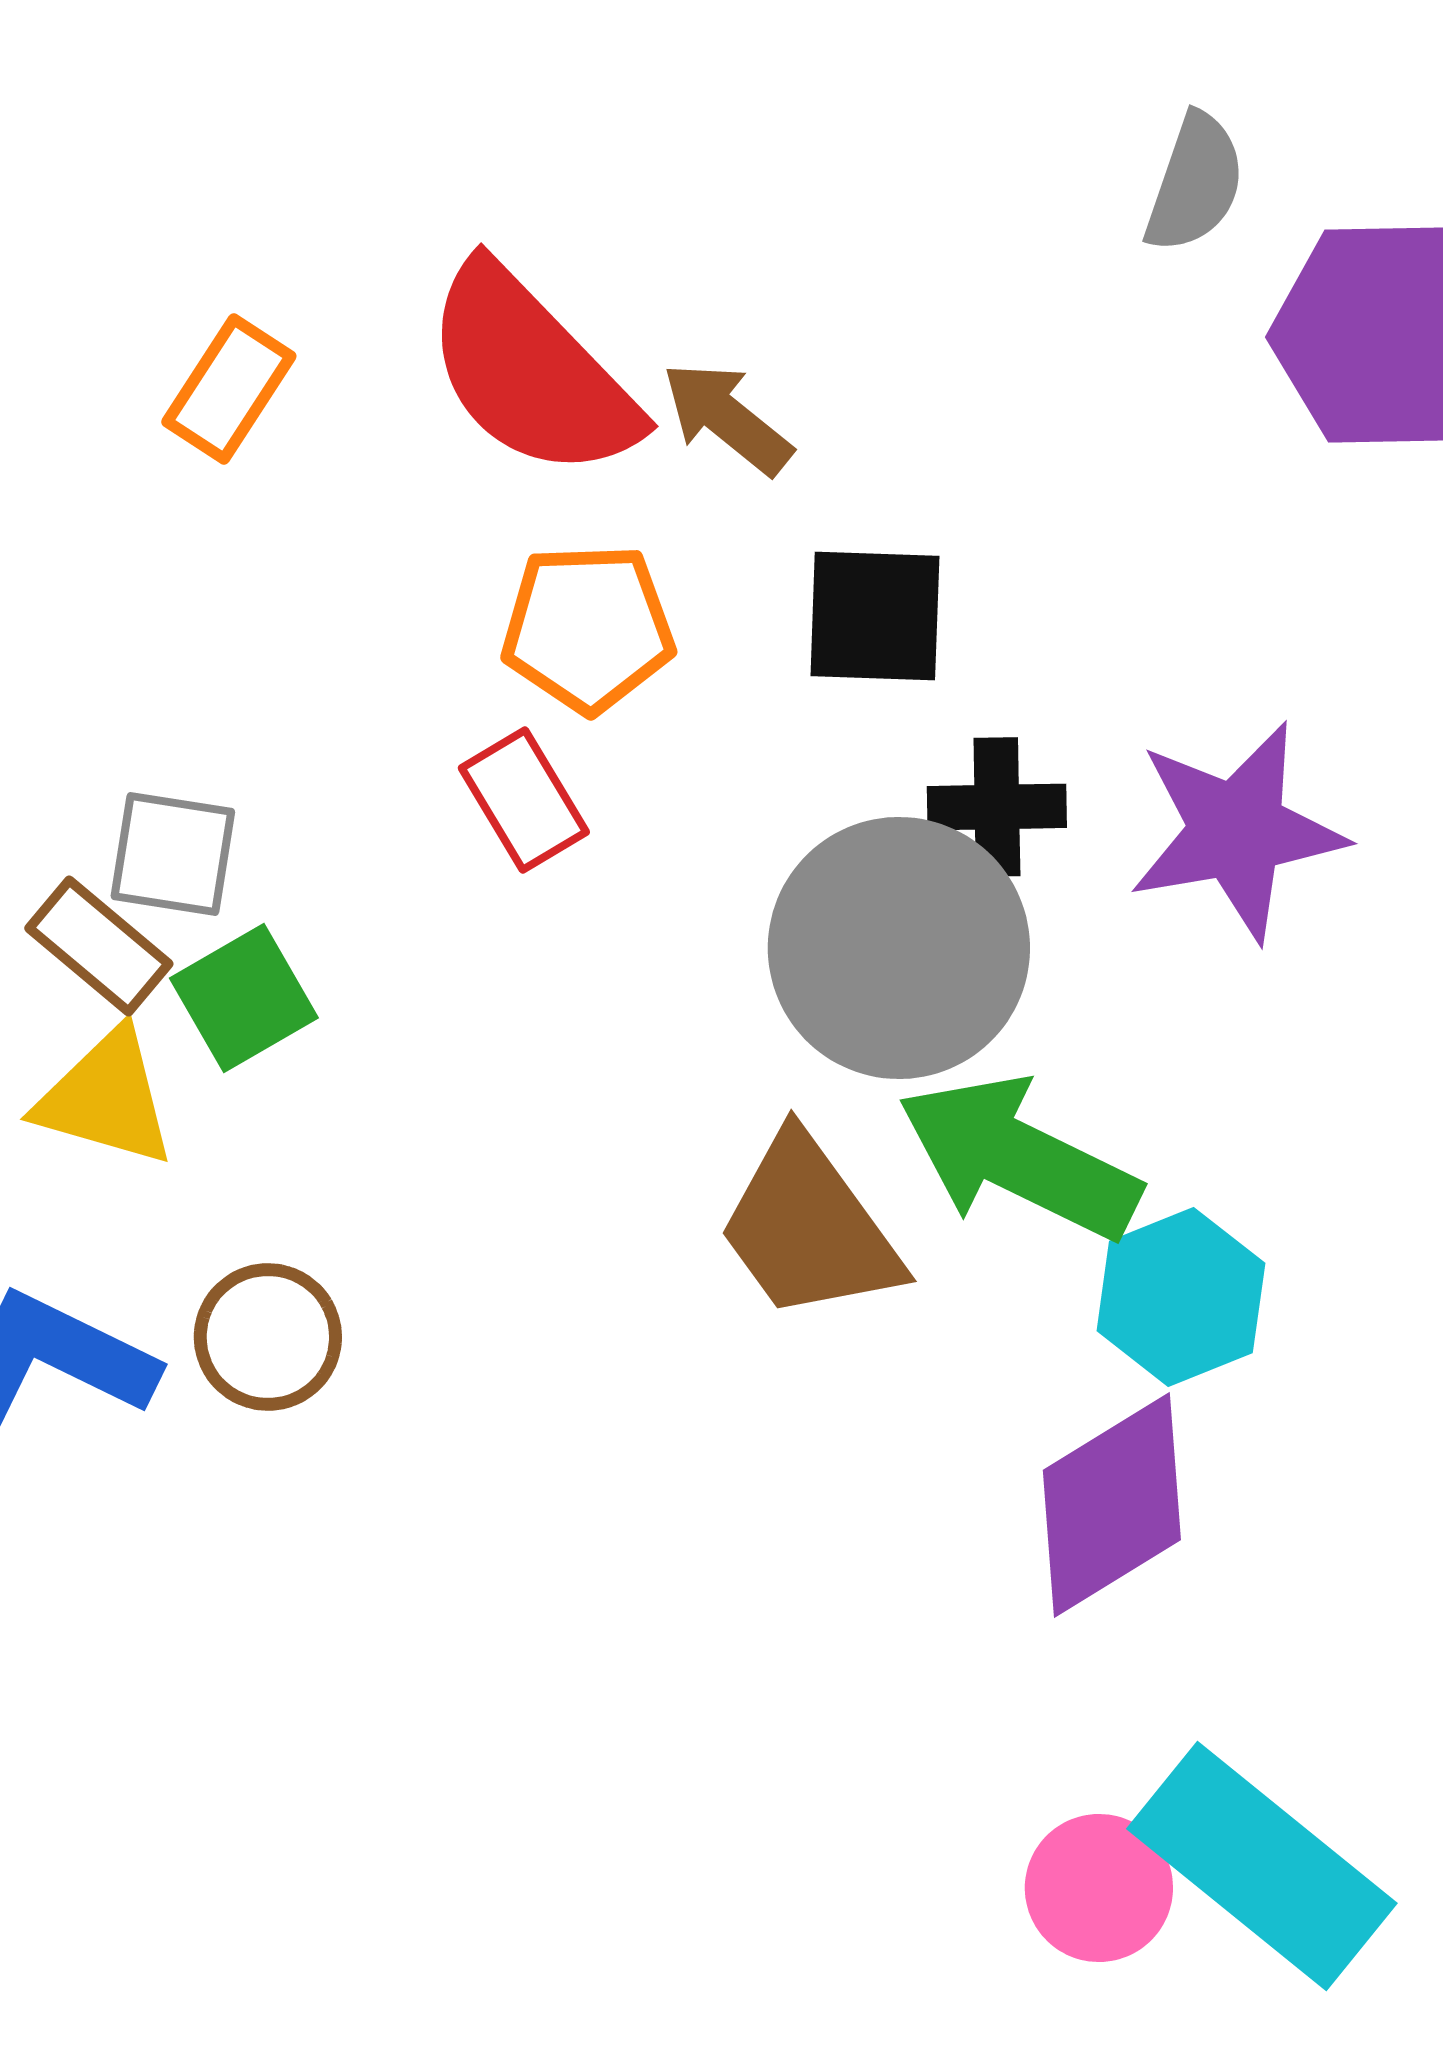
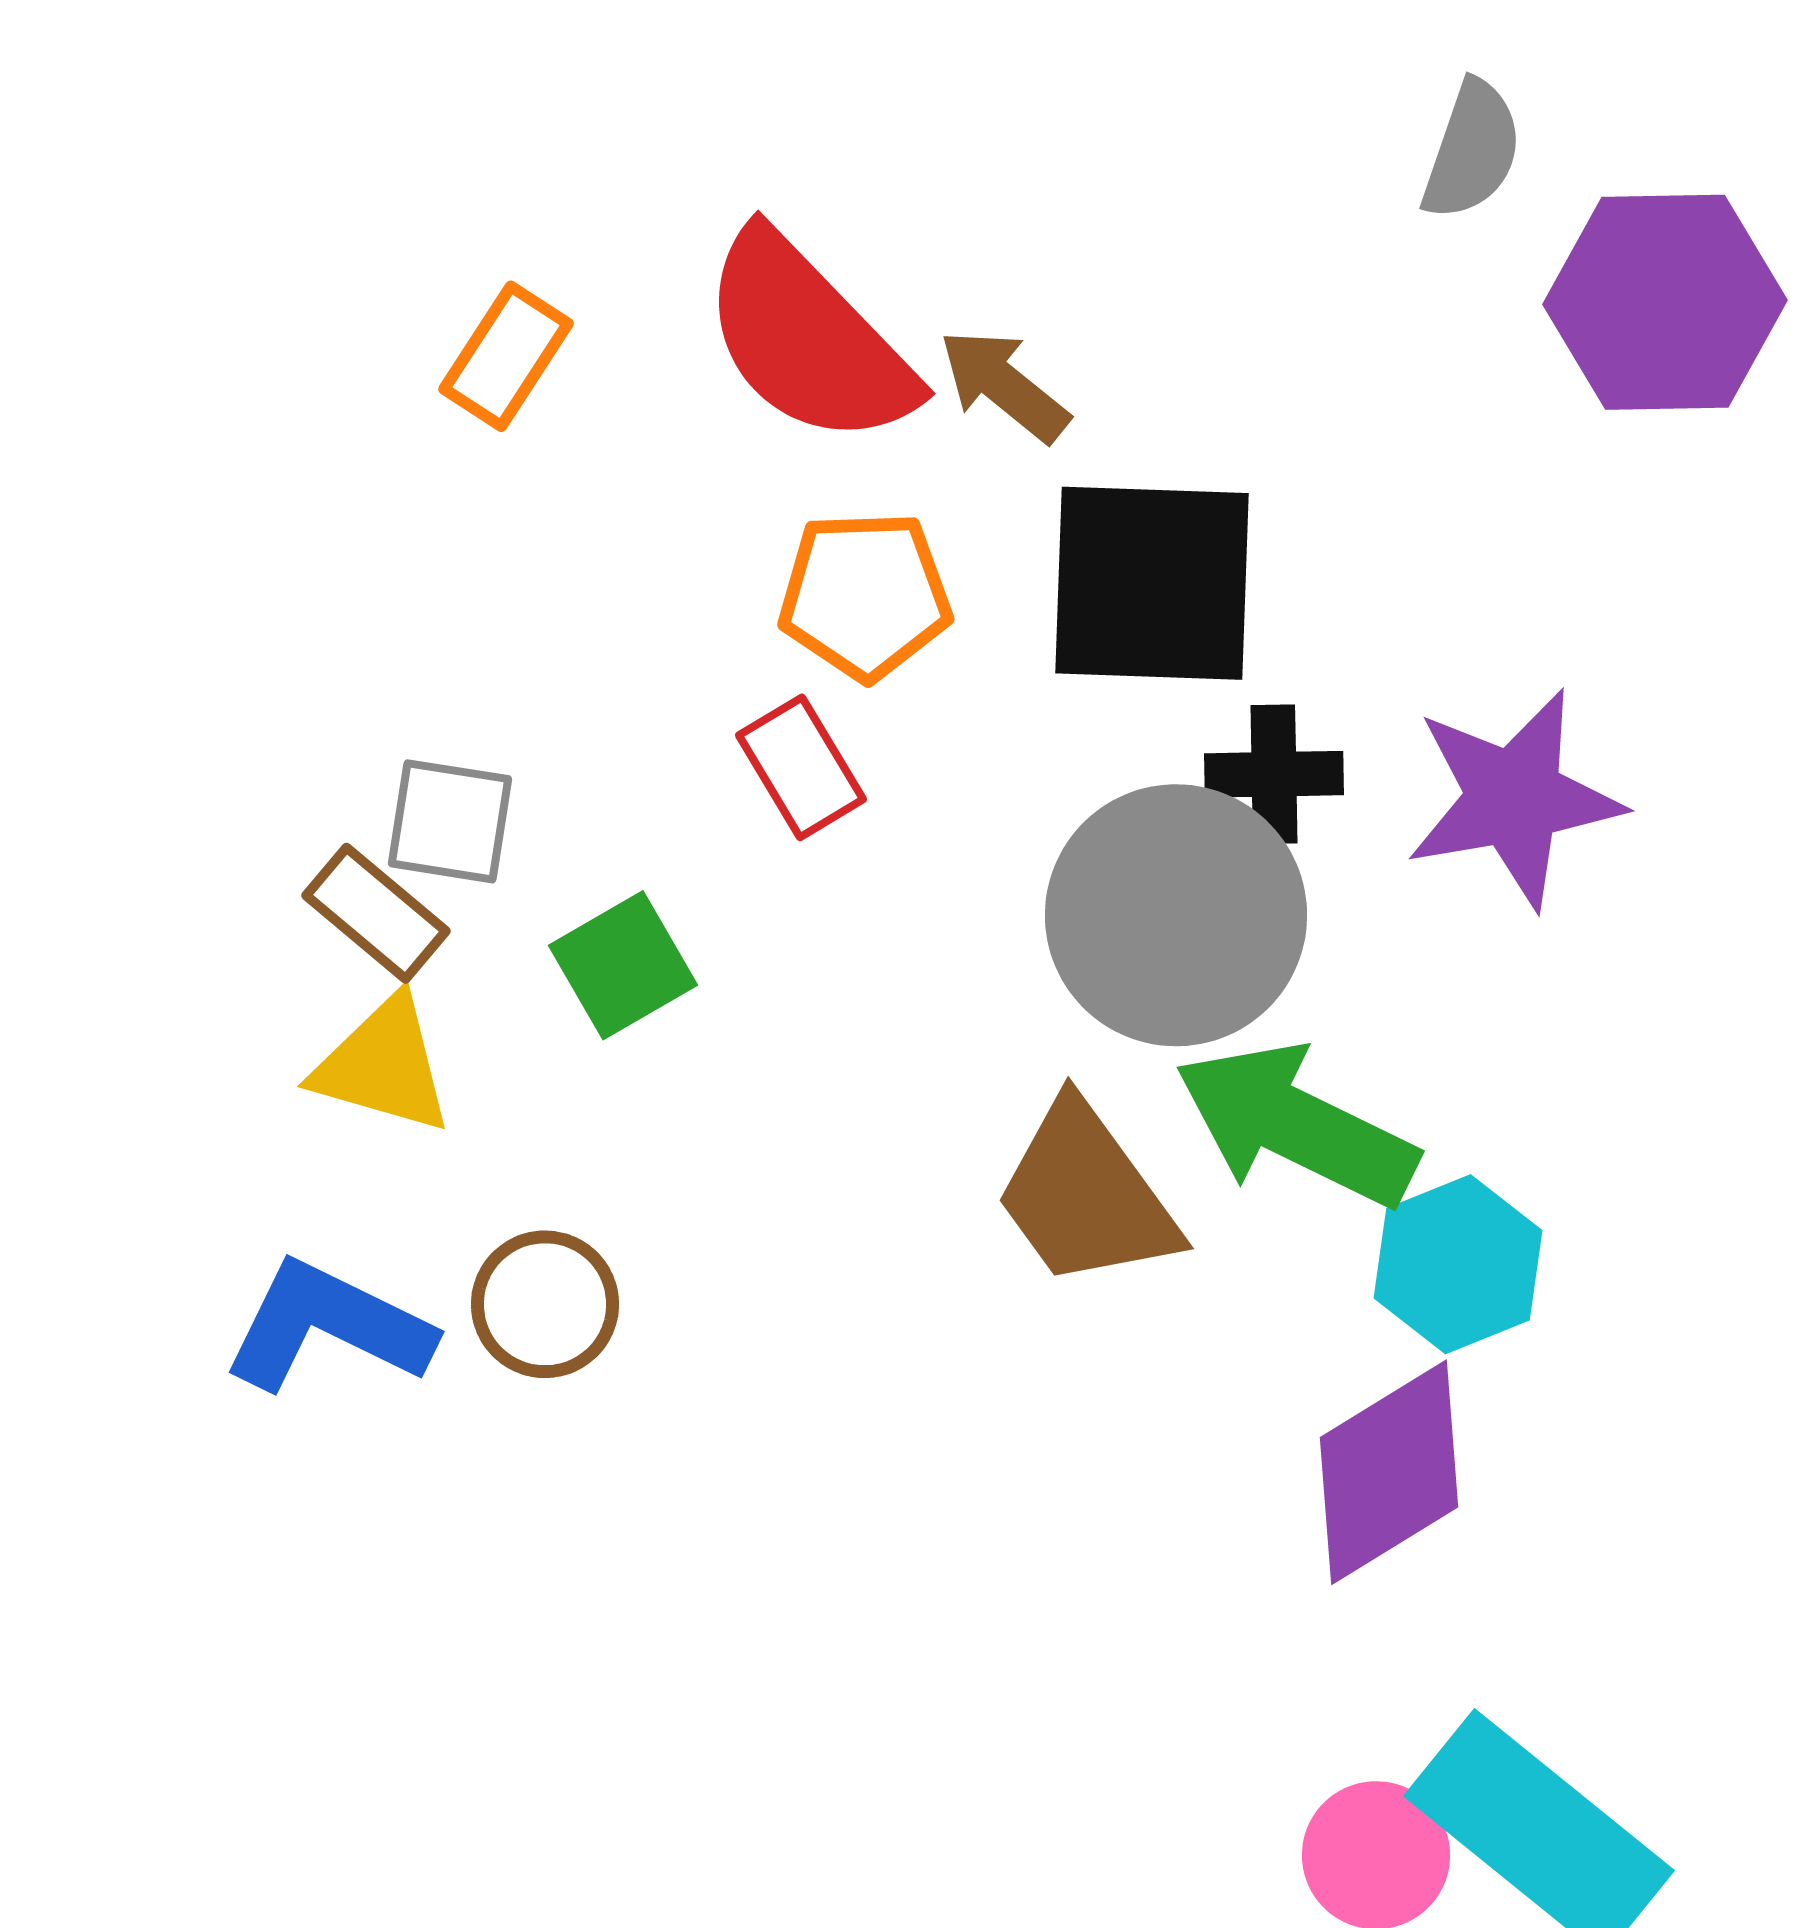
black square: (875, 616) -> (1152, 583), size x1.5
green square: (244, 998) -> (623, 965), moved

